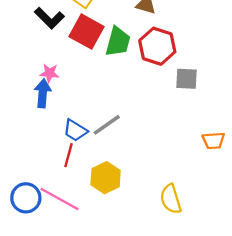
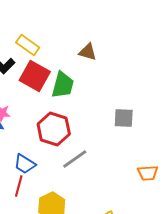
red hexagon: (157, 46) -> (54, 129), moved
gray line: (107, 125) -> (75, 159), moved

